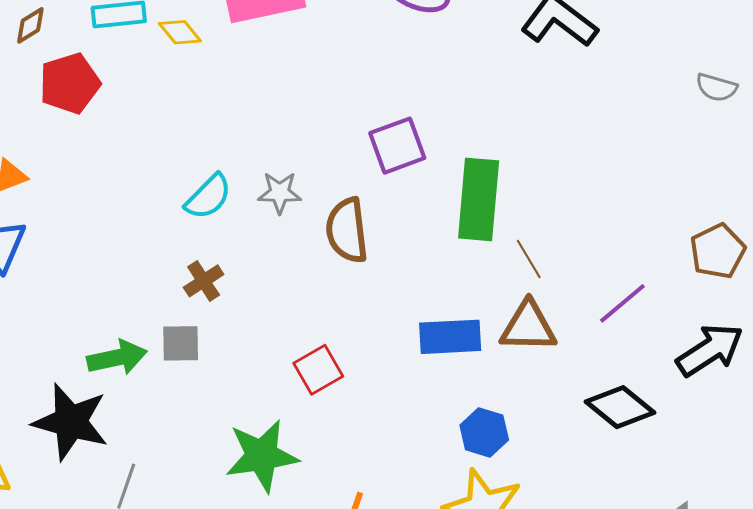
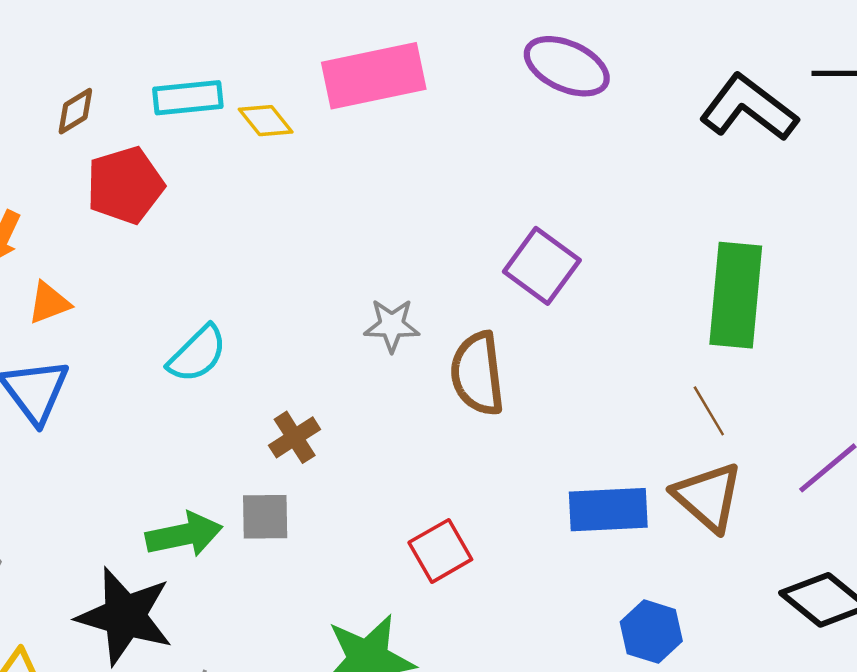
purple square: (397, 146) -> (542, 266), turned -34
cyan semicircle: (208, 197) -> (197, 354), moved
green rectangle: (479, 199) -> (736, 295), moved
brown triangle: (528, 327) -> (708, 497), turned 40

